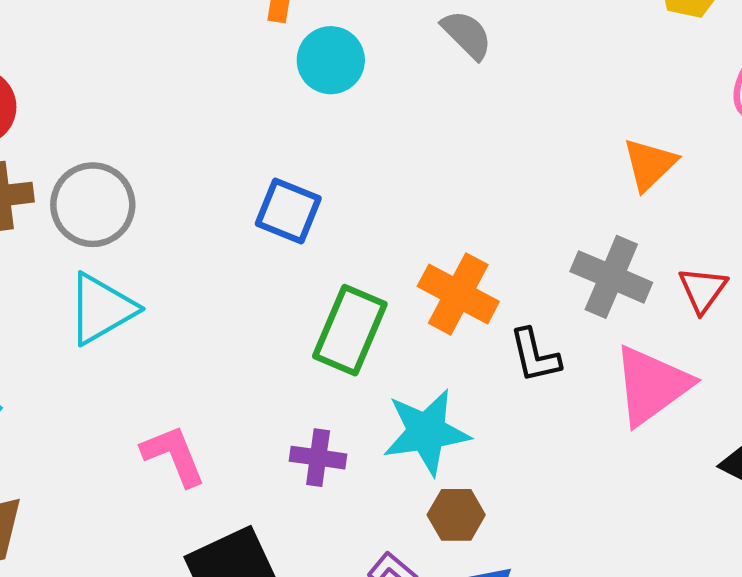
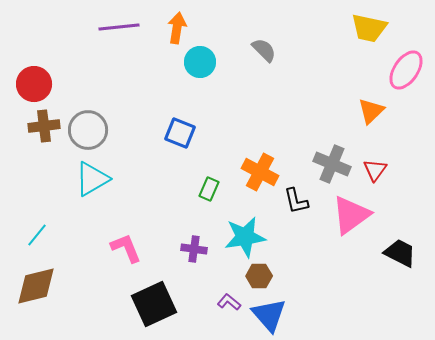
orange triangle: (650, 164) -> (371, 111), moved
green rectangle: (350, 330) -> (209, 189), size x0.6

